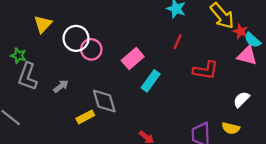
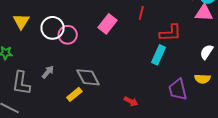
pink rectangle: (133, 58) -> (108, 24), moved
gray L-shape: (28, 76) -> (21, 83), moved
cyan rectangle: (151, 81) -> (159, 55), moved

